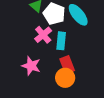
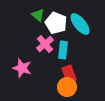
pink star: (31, 66) -> (22, 68), moved

